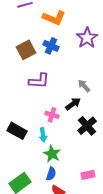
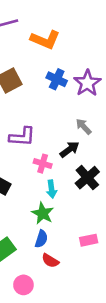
purple star: (87, 38) -> (87, 83), moved
blue cross: (51, 46) -> (57, 79), moved
purple L-shape: (39, 81) -> (22, 137), moved
cyan arrow: (43, 135) -> (52, 189), moved

